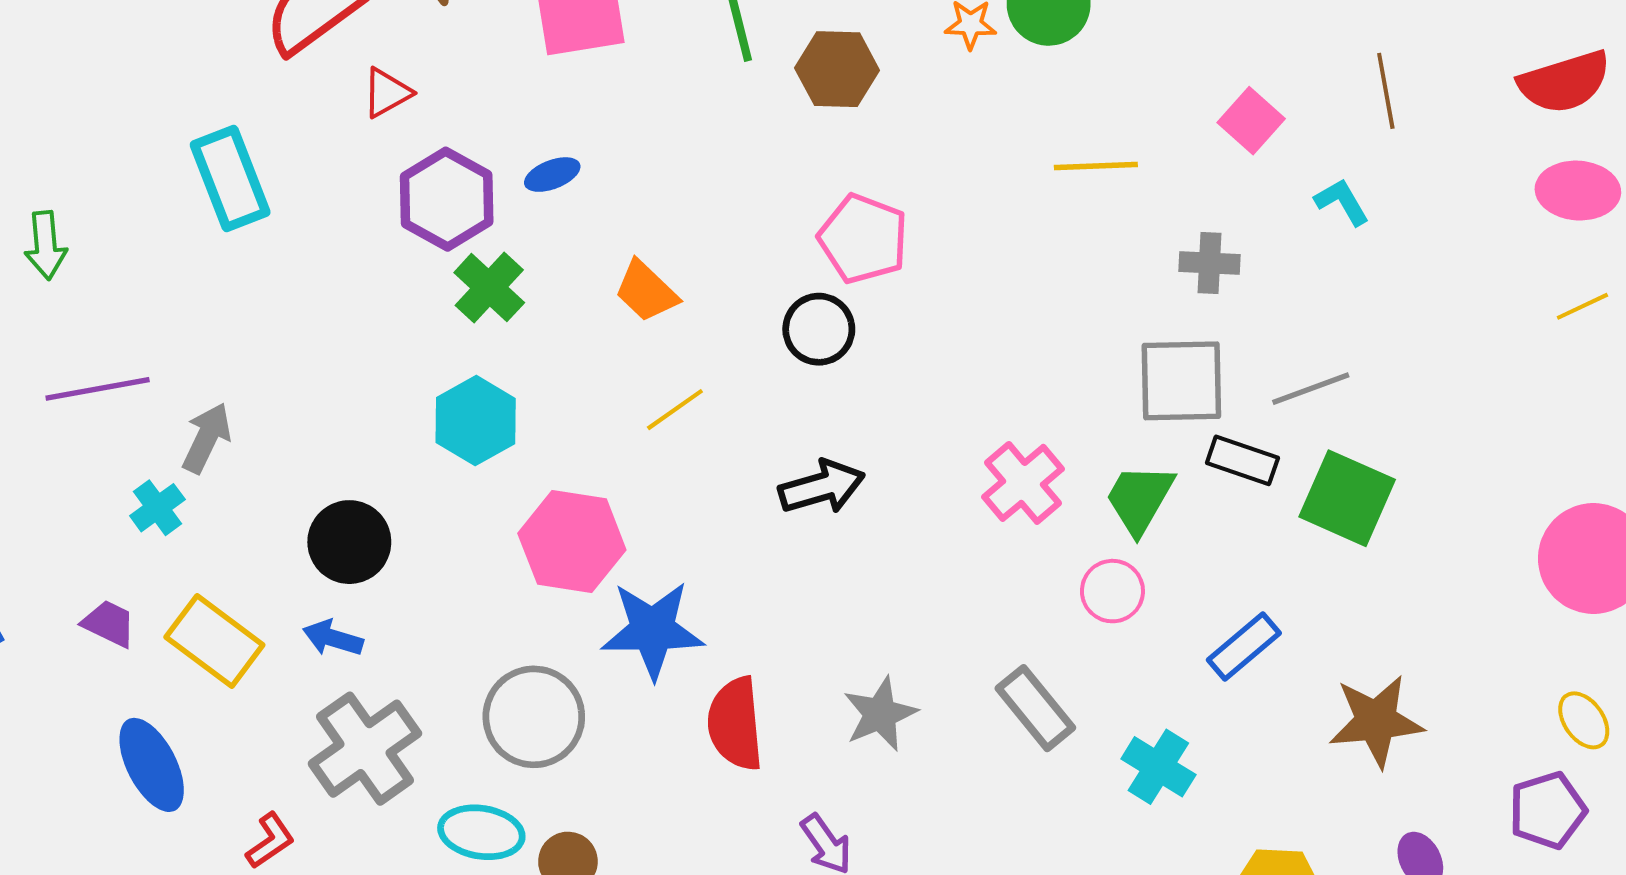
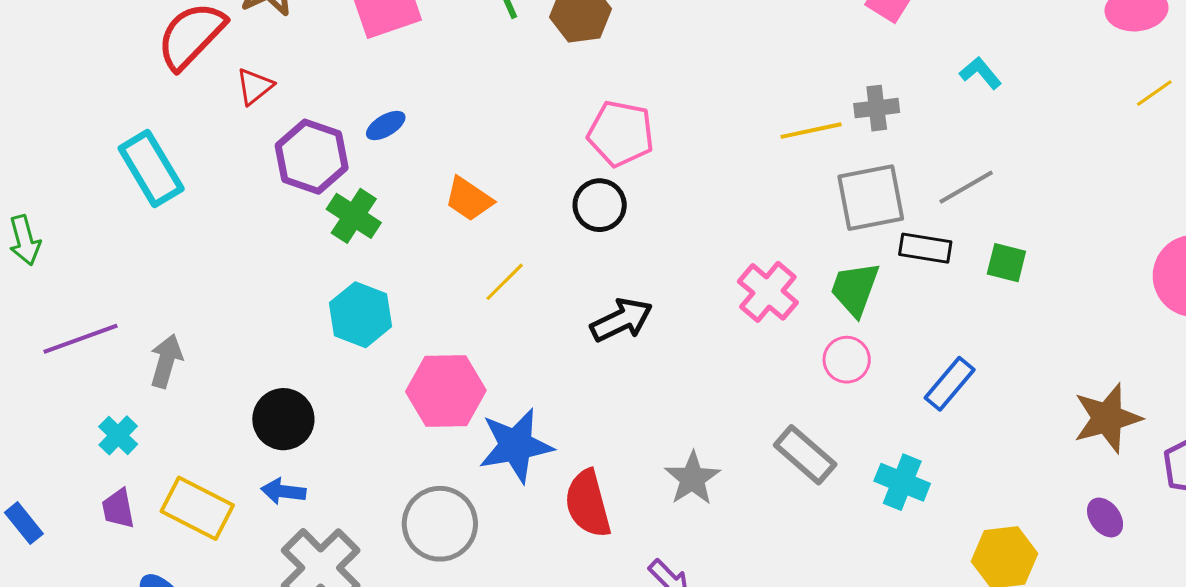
yellow line: (1096, 166) -> (811, 131), moved
cyan L-shape: (1342, 202) -> (980, 73), moved
green square: (1347, 498) -> (1006, 263), size x0.6
cyan cross: (157, 508) -> (118, 435), moved
purple trapezoid: (109, 623) -> (118, 509), turned -117
brown star: (1376, 721) -> (1107, 418), moved

